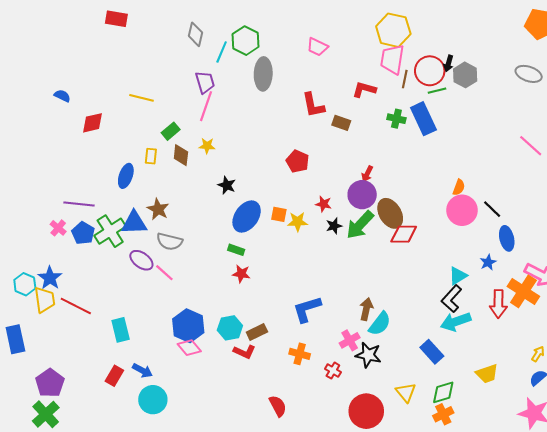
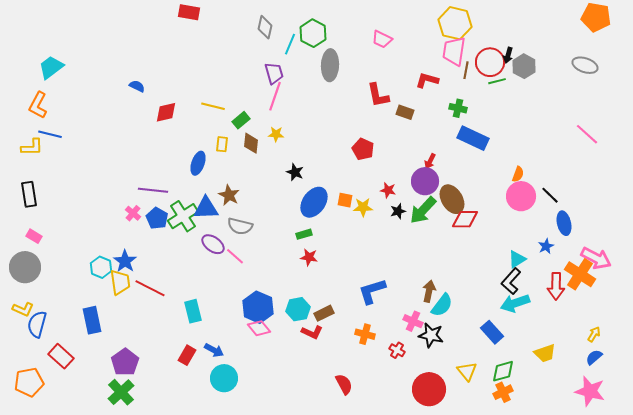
yellow line: (141, 98) -> (213, 106), moved
blue rectangle: (423, 119) -> (473, 138), moved, turned -40
green rectangle: (236, 250) -> (304, 234), turned -35
pink cross: (350, 340) -> (413, 321), turned -36

